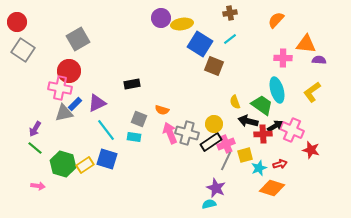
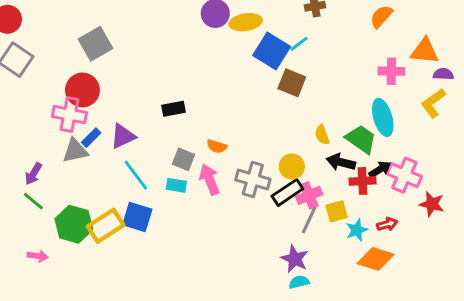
cyan line: (230, 39) -> (299, 44), moved
yellow L-shape: (312, 92) -> (433, 103), moved
pink arrow: (170, 133) -> (210, 180), moved
yellow rectangle: (85, 165) -> (106, 226), size x1.4
cyan semicircle: (209, 204) -> (299, 282), moved

